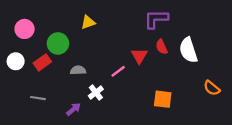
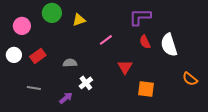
green circle: (58, 43) -> (52, 13), moved
red triangle: (139, 56) -> (125, 67), moved
pink line: (118, 71) -> (106, 40), moved

